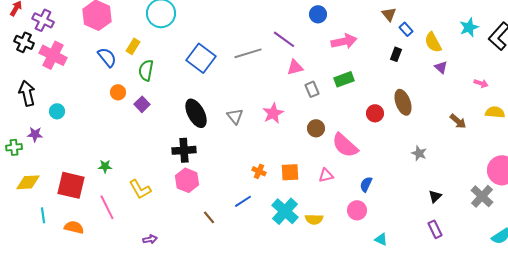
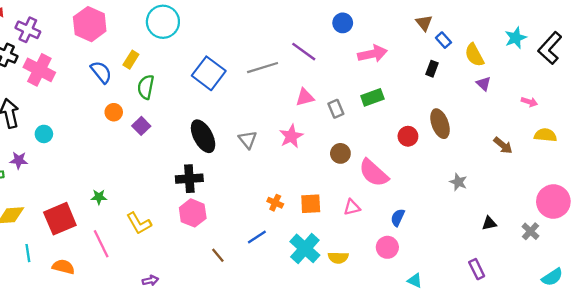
pink triangle: (295, 67) -> (305, 97), moved
red square: (71, 185) -> (60, 219), turned -36
black triangle: (435, 196) -> (489, 223), moved, turned 32
gray cross: (482, 196) -> (530, 231), size x0.7

